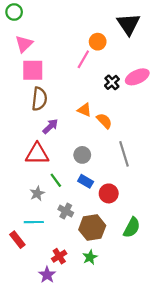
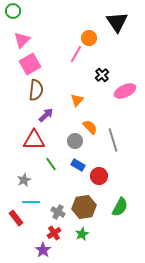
pink square: (33, 70) -> (30, 64), turned -30
pink ellipse: (137, 77) -> (125, 91), moved
orange triangle: (84, 110) -> (77, 100), turned 48
orange semicircle: (104, 121) -> (90, 127), moved
gray star: (37, 193) -> (24, 180), moved
gray cross: (66, 211) -> (58, 212), moved

